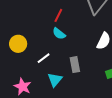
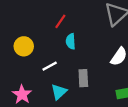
red line: (58, 15) -> (60, 21), moved
cyan semicircle: (59, 34) -> (71, 41), turned 40

